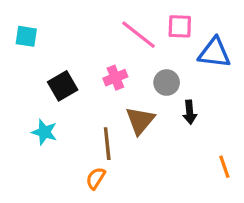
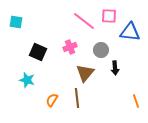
black square: (63, 86) -> (38, 52), turned -36
brown line: (107, 144) -> (77, 98), moved
orange semicircle: (96, 178) -> (52, 100), moved

